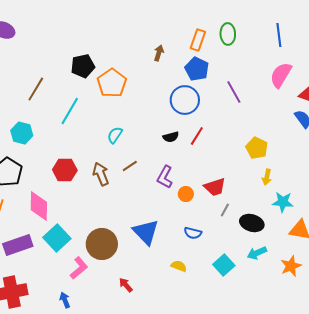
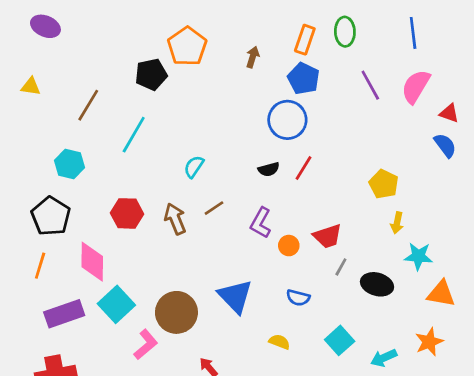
orange pentagon: (112, 83) -> (187, 46), moved
purple line: (234, 92) -> (370, 85), moved
cyan arrow: (257, 253) -> (384, 358), moved

